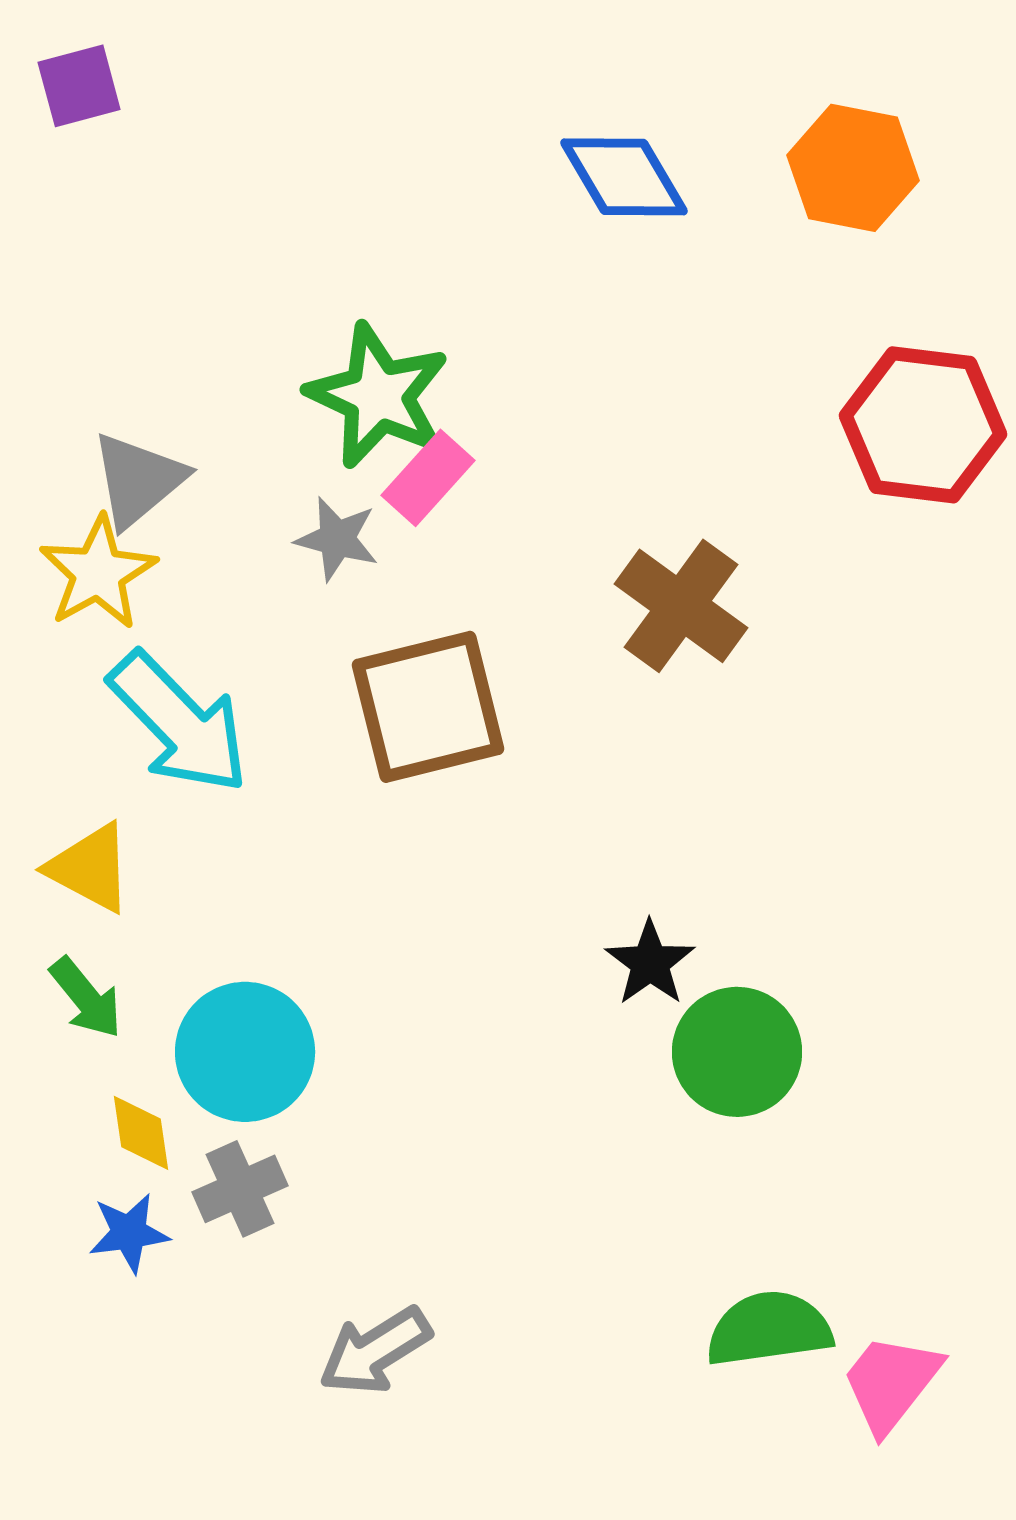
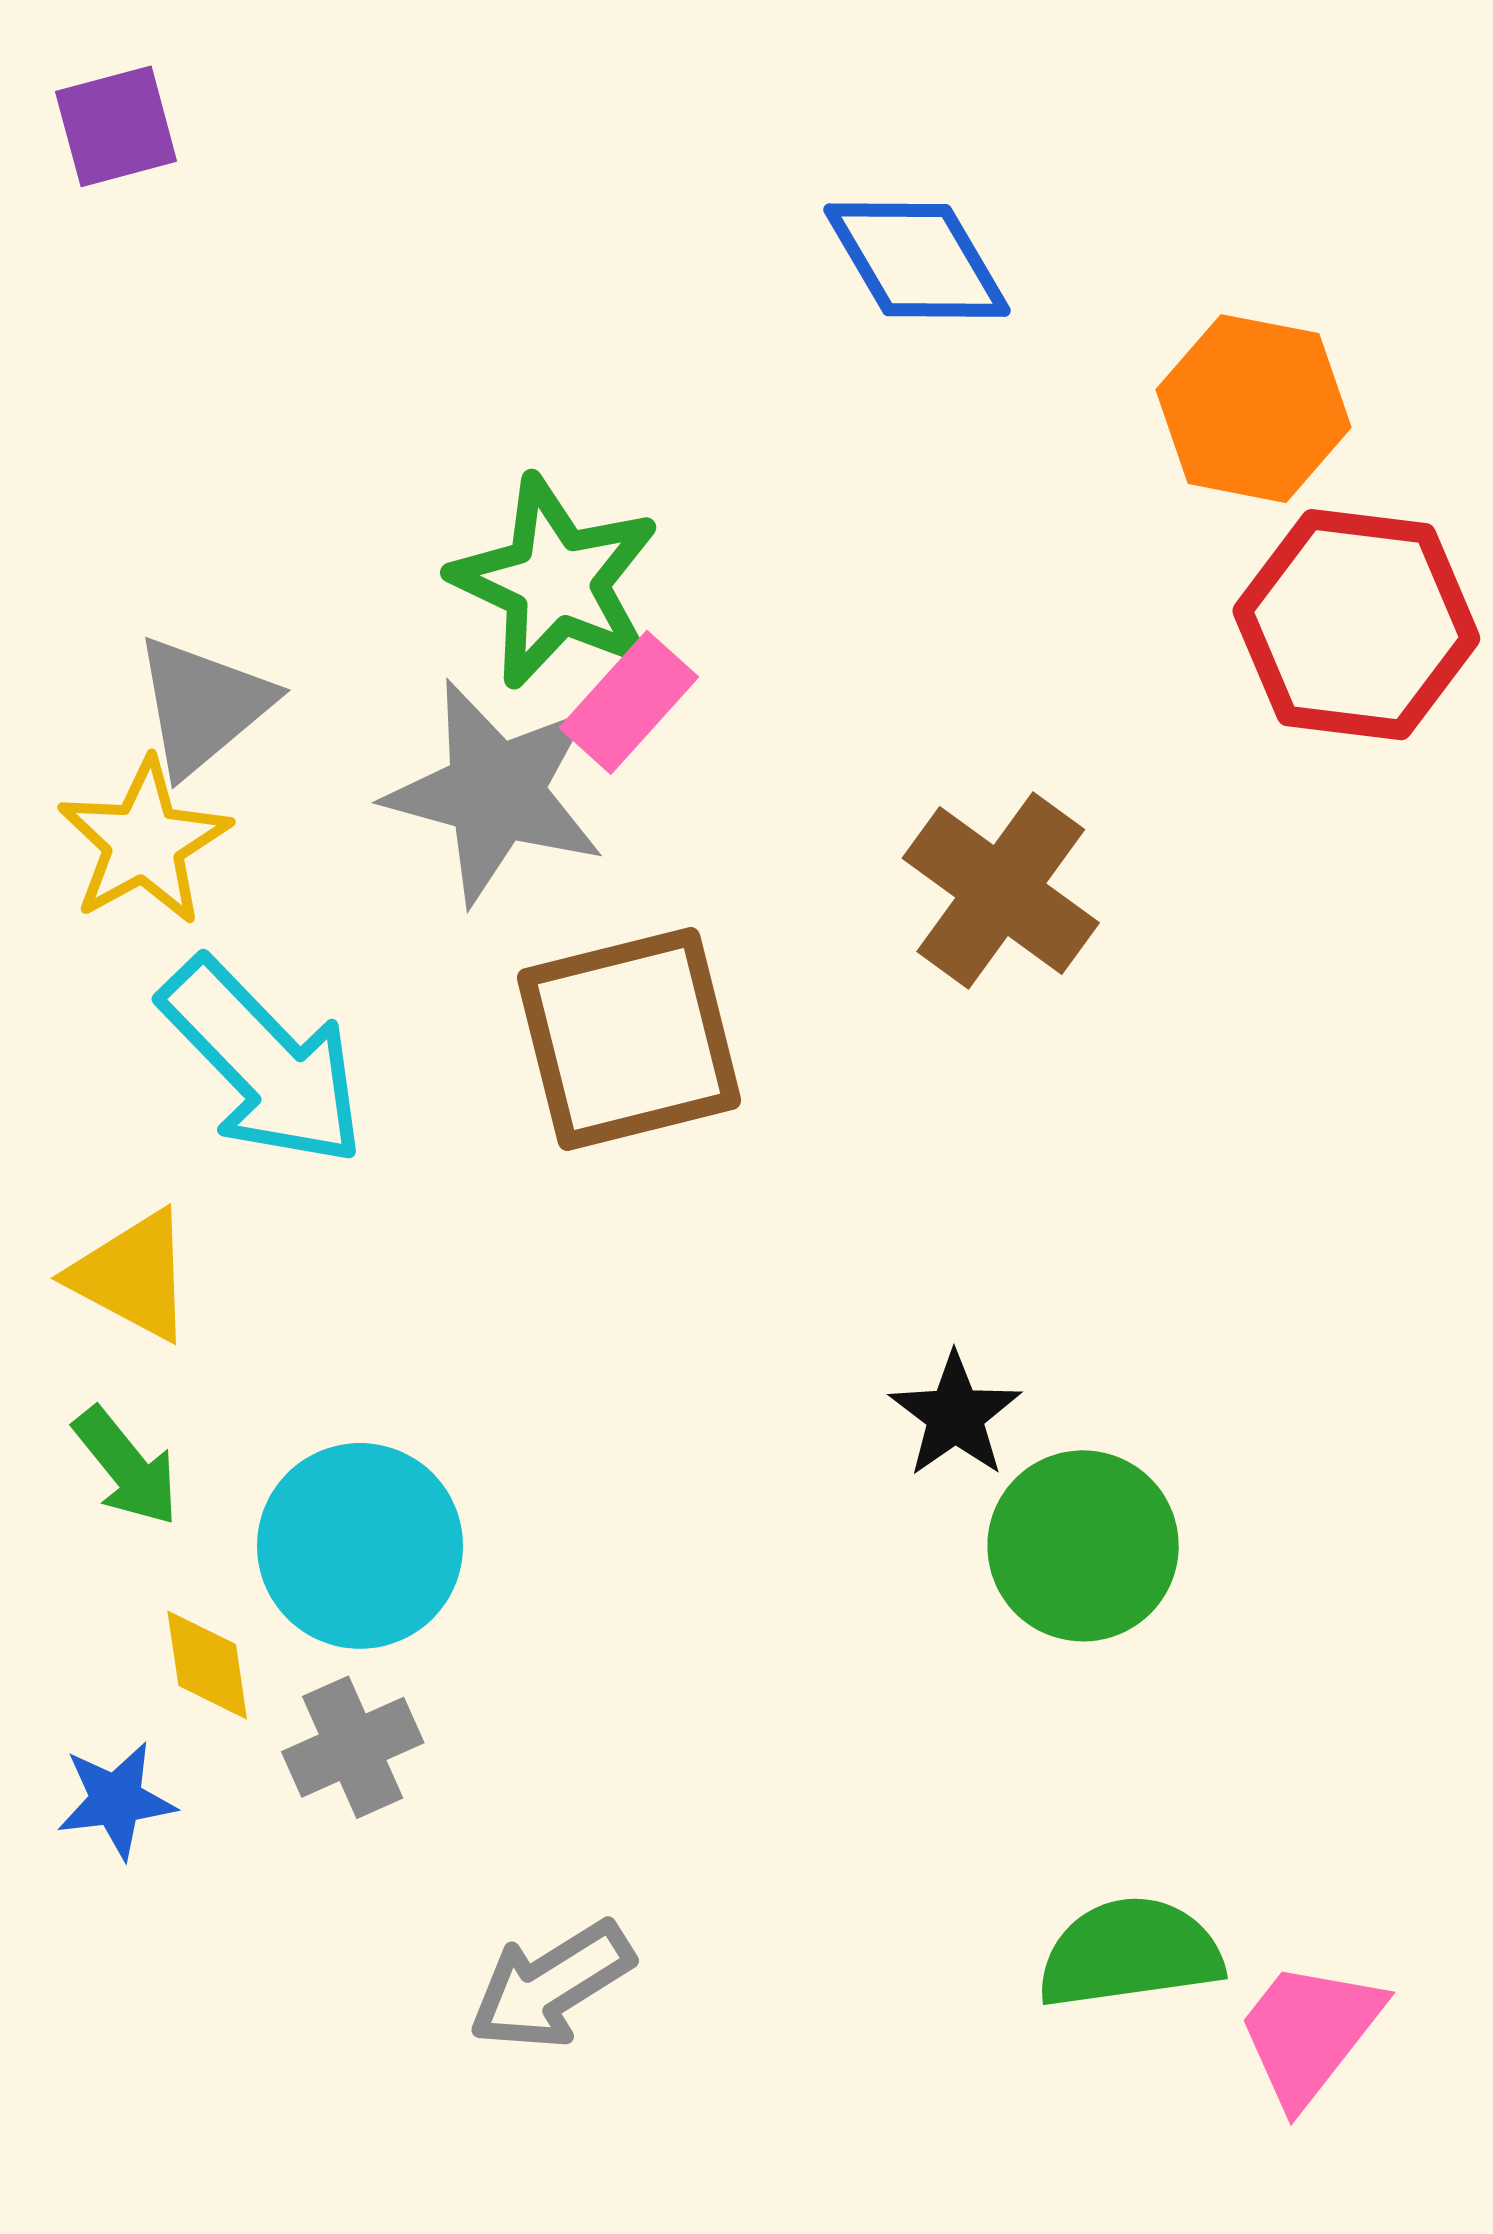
orange hexagon: (853, 168) -> (1253, 409), moved
gray star: (337, 539) -> (495, 792), size x1.8
blue star: (129, 1233) -> (116, 1800), moved

